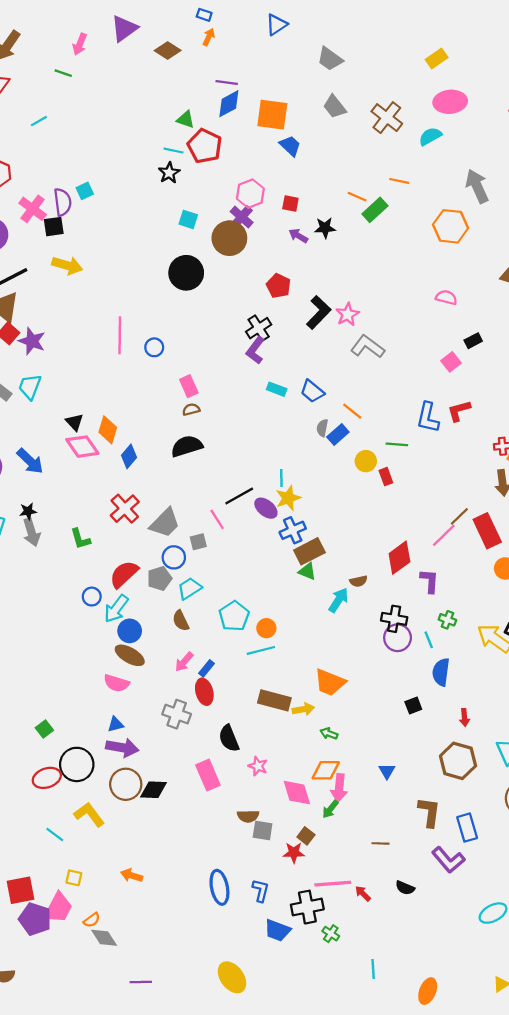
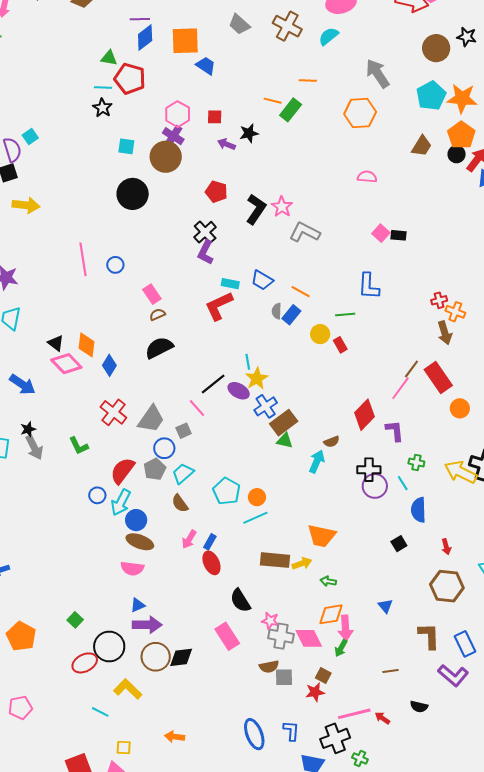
black rectangle: (473, 341) -> (398, 235), moved, turned 42
red L-shape: (459, 411) -> (219, 306), moved, size x1.4
gray cross: (177, 714) -> (281, 636), moved

